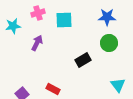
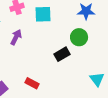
green circle: (109, 43) -> (79, 37), moved

